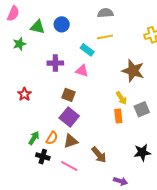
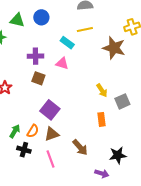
brown star: (133, 71) -> (114, 48), moved
brown square: (68, 95) -> (38, 78), moved
orange rectangle: (118, 116) -> (101, 119), moved
black star: (142, 152) -> (118, 155), moved
pink line: (69, 166) -> (50, 159), turned 42

